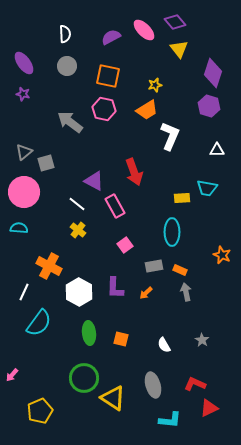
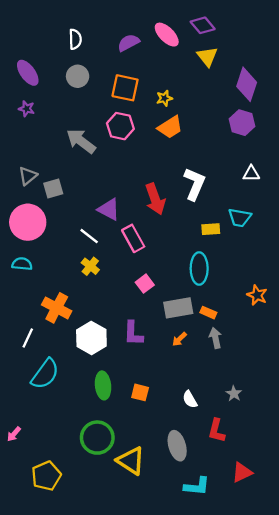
yellow star: (155, 85) -> (164, 98), moved
white L-shape: (170, 136) -> (195, 184), moved
gray rectangle: (154, 266) -> (178, 308), size x1.4
orange arrow: (146, 293) -> (179, 339), moved
red L-shape: (195, 384) -> (217, 431), moved, turned -100

